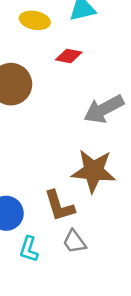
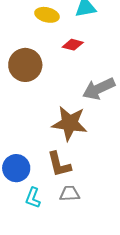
brown star: (93, 171) -> (70, 123), moved
gray trapezoid: (74, 242) -> (70, 194), turned 120

